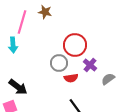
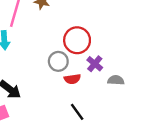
gray semicircle: (108, 79) -> (116, 80), turned 40

